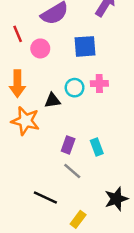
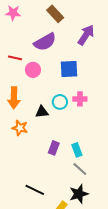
red line: (18, 34) -> (15, 58), turned -56
orange star: (25, 121) -> (20, 128), size x0.7
gray line: (72, 171) -> (80, 169), moved
black star: (116, 199) -> (79, 194), moved

